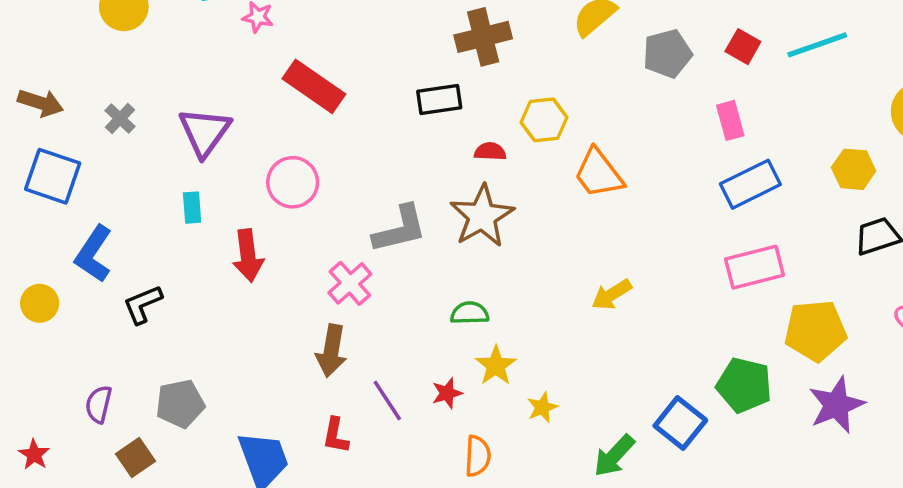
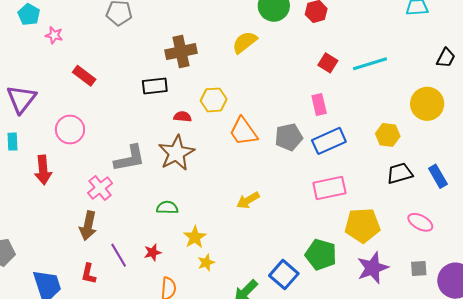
gray pentagon: (667, 54) -> (289, 137), moved
red rectangle: (314, 86) -> (84, 76), size x0.7
yellow star: (496, 366) -> (195, 237), moved

